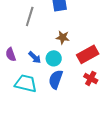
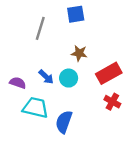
purple semicircle: (11, 54) -> (18, 83), moved, turned 128
blue semicircle: (56, 79) -> (64, 122), moved

